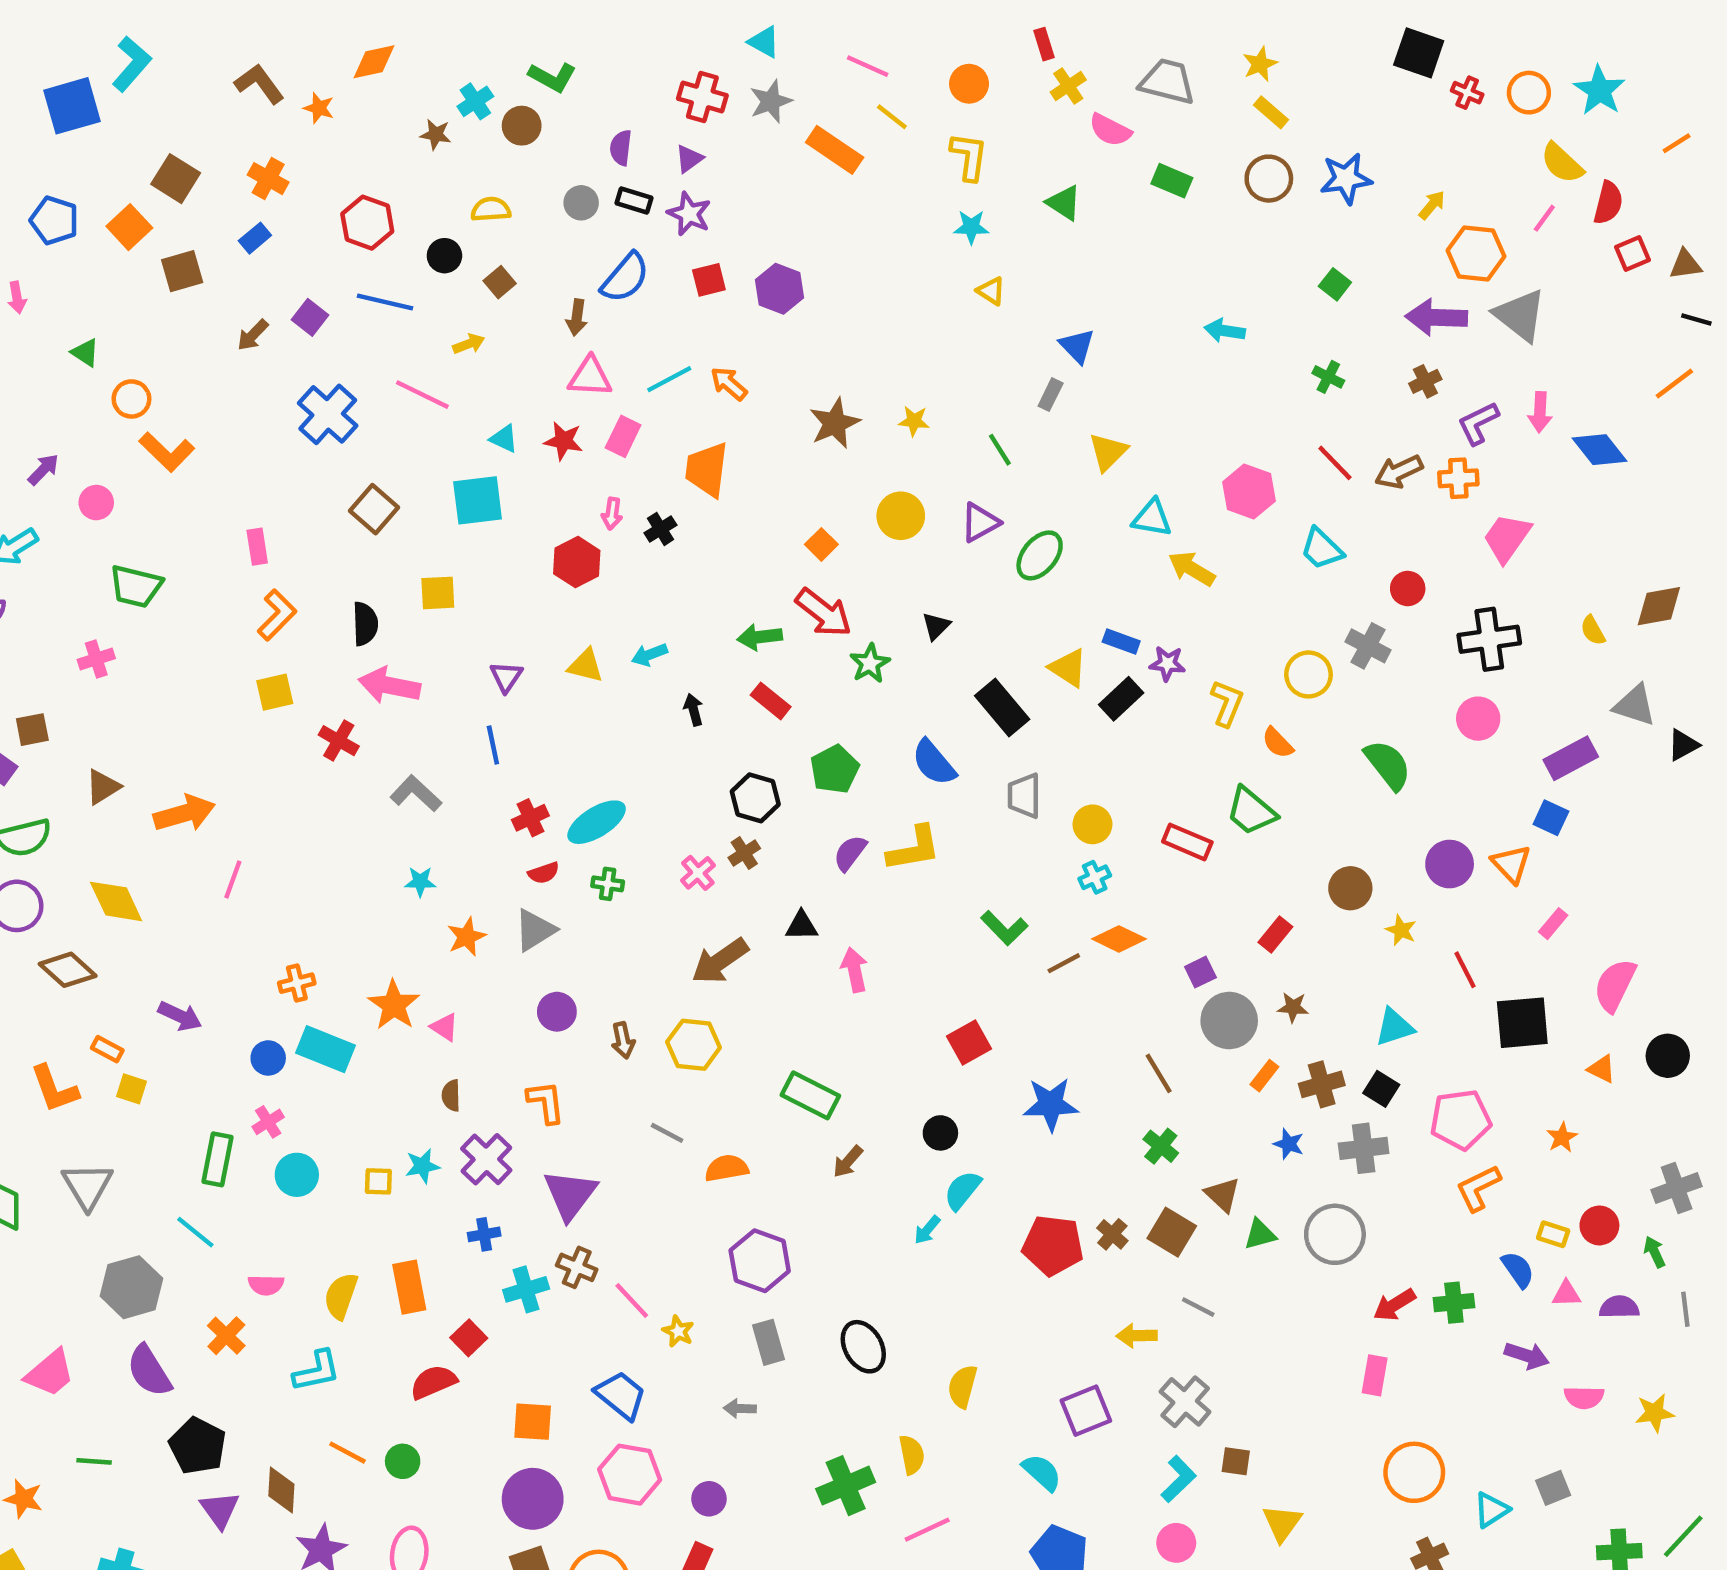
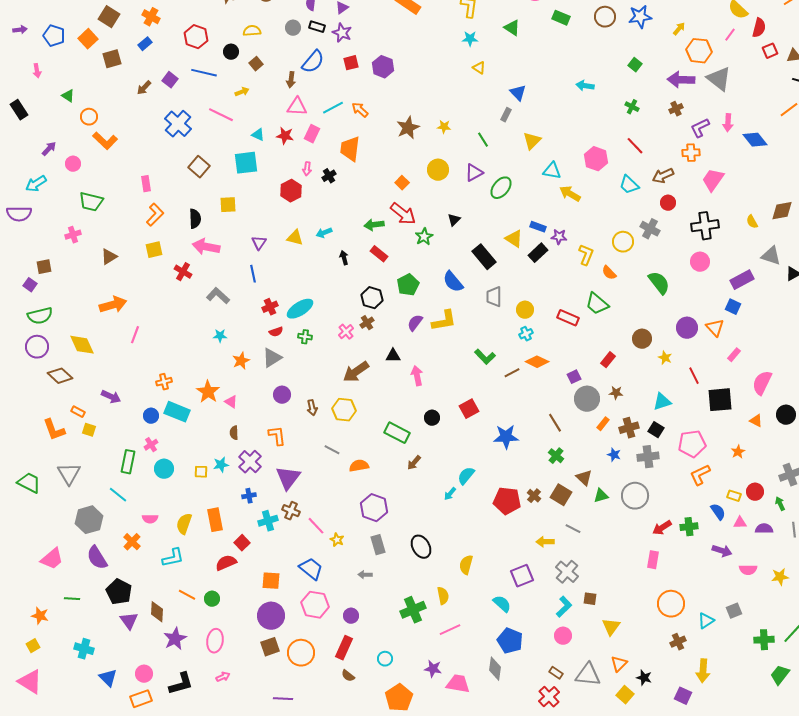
brown arrow: (1399, 472) -> (663, 176), moved
brown triangle: (103, 787) -> (109, 257), moved
black circle: (940, 1133) -> (432, 418), moved

